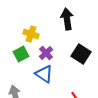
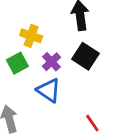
black square: (81, 54) -> (86, 56), moved

